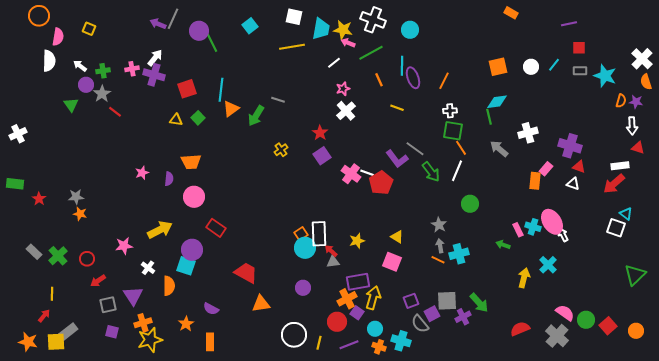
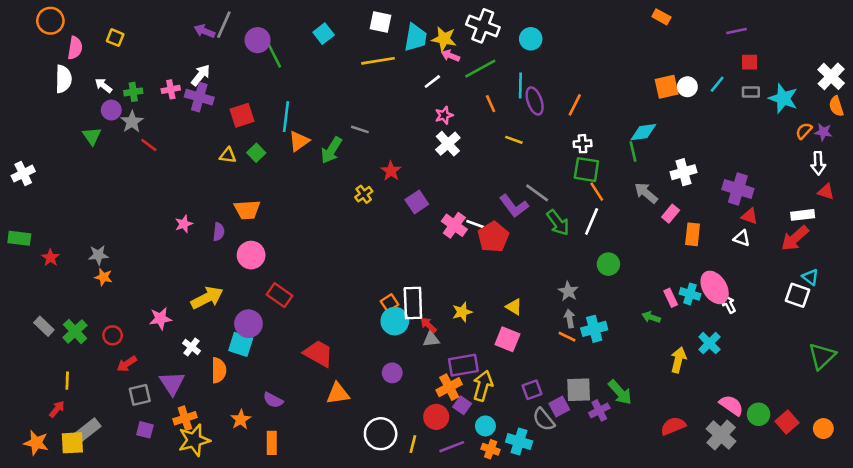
orange square: (498, 67) -> (667, 87), moved
orange semicircle: (621, 101) -> (804, 131), turned -152
red star: (320, 133) -> (391, 171), moved
pink rectangle: (546, 169) -> (671, 214), moved

